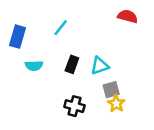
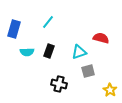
red semicircle: (128, 16) -> (101, 38), moved
black rectangle: (72, 64) -> (49, 51), moved
yellow star: (116, 104) -> (110, 90), moved

